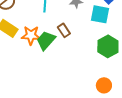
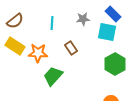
green trapezoid: (46, 40) -> (53, 76), moved

